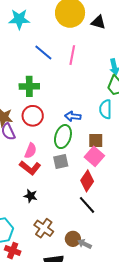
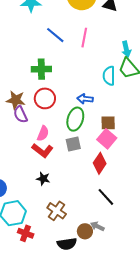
cyan semicircle: (106, 109) -> (109, 76), moved
black line: (87, 205) -> (106, 197), moved
brown circle: (73, 239) -> (85, 231), moved

